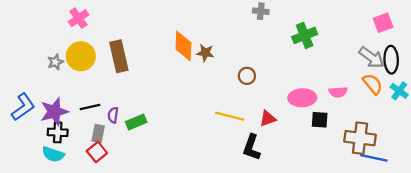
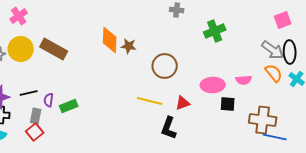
brown rectangle: (119, 56) -> (54, 49), turned -48
brown circle: (247, 76) -> (165, 66), size x1.6

